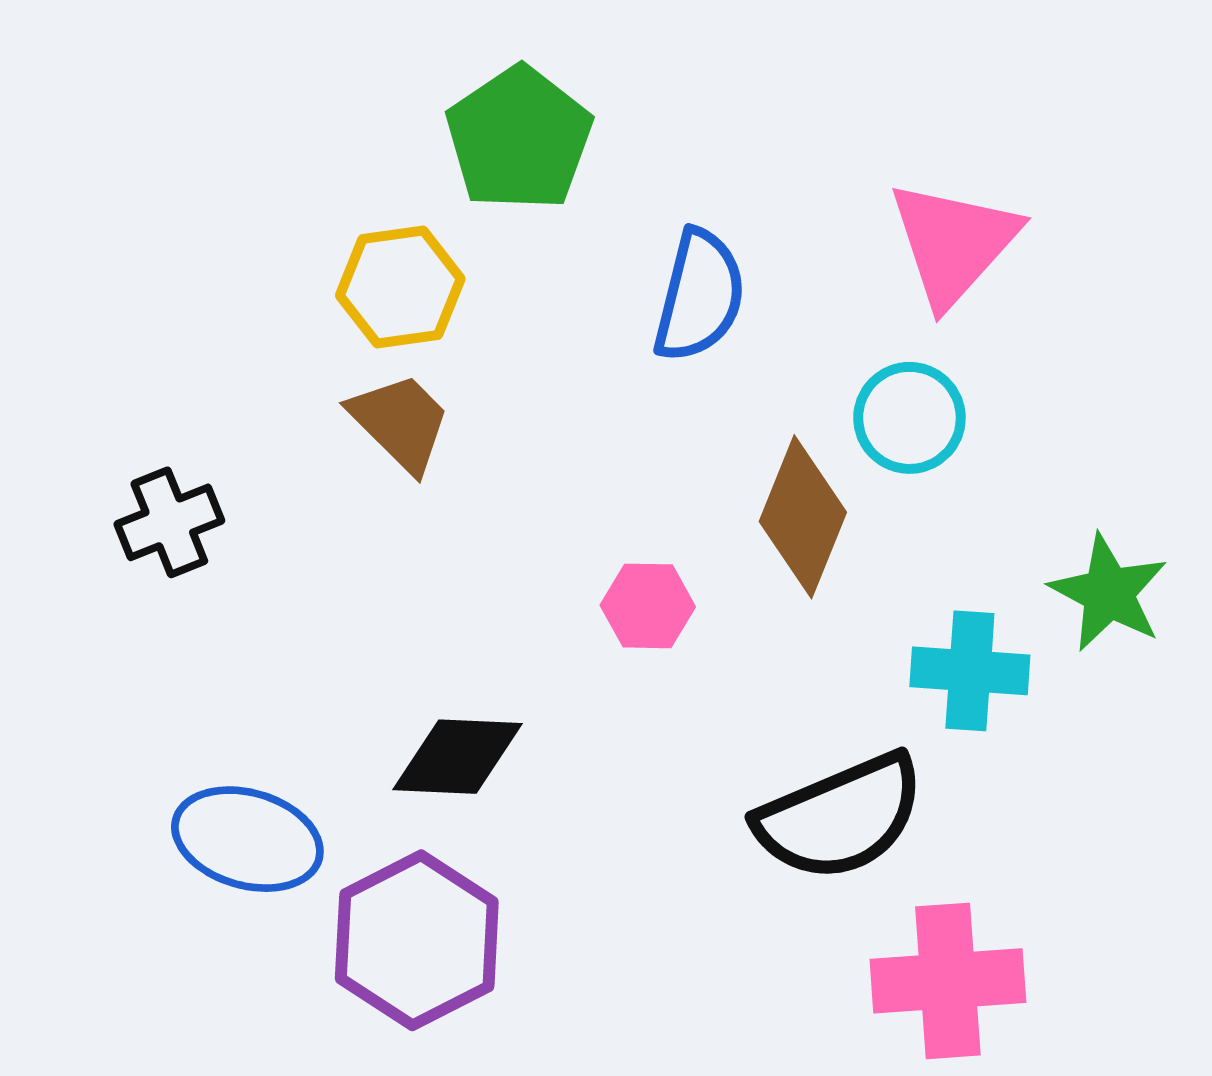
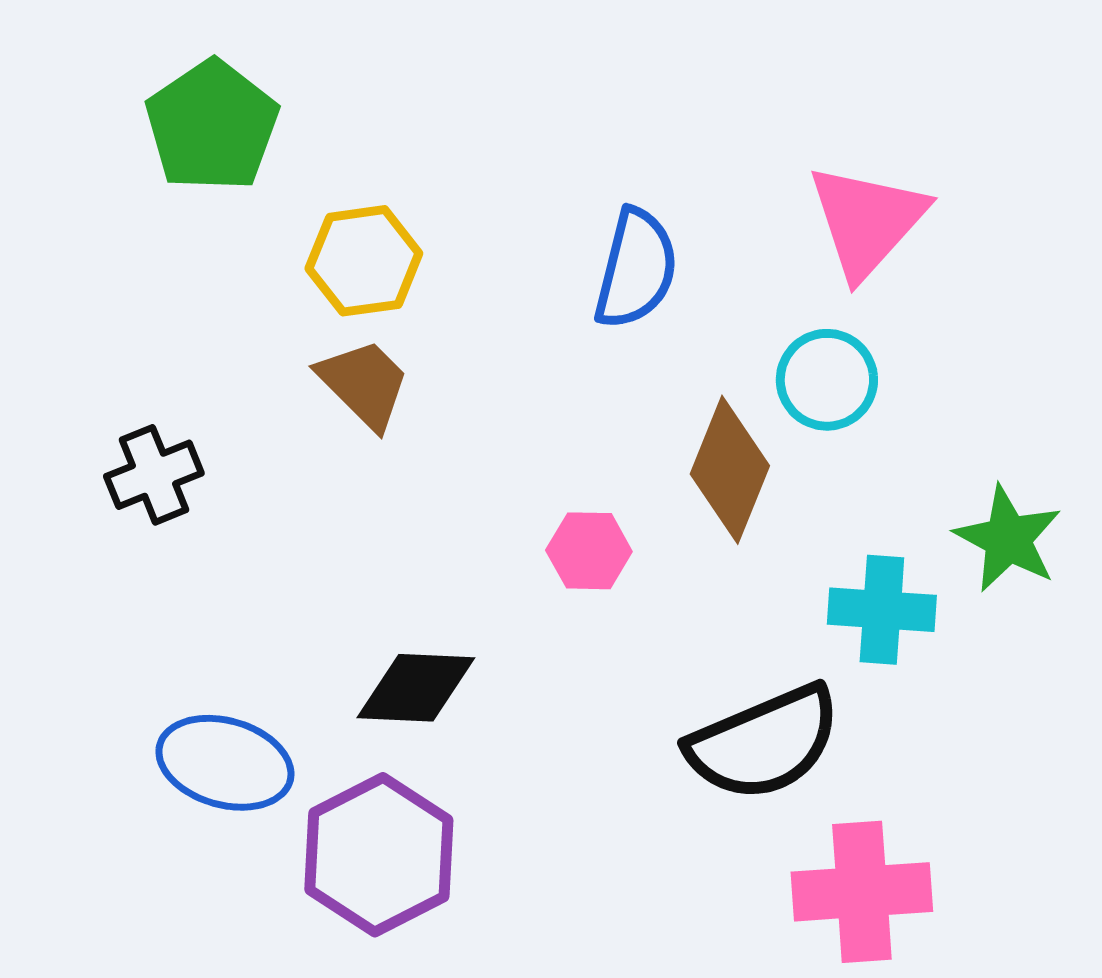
green pentagon: (519, 139) -> (212, 126), moved

